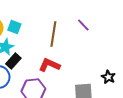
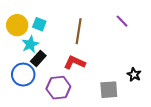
purple line: (83, 25) -> (122, 21), moved

